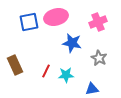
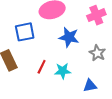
blue square: (29, 22) -> (25, 32), moved

